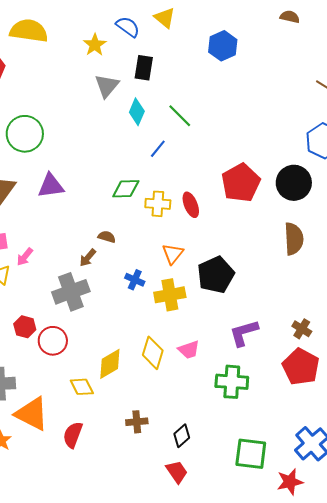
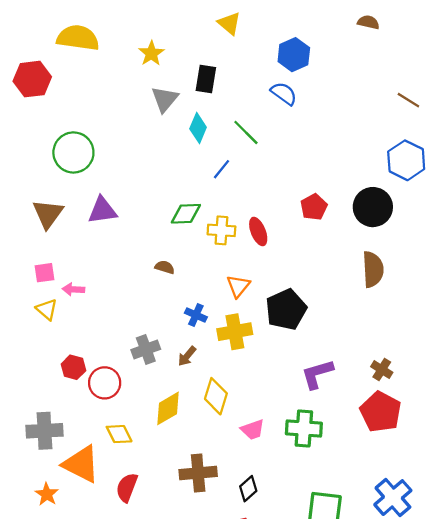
blue semicircle: (128, 27) -> (284, 93), moved
red pentagon: (241, 183) -> (314, 207), size x0.6
pink arrow: (25, 257) -> (73, 289), turned 54
brown arrow: (88, 258) -> (187, 356), moved
gray cross: (71, 292) -> (146, 349), moved, size x0.7
pink trapezoid: (189, 350) -> (253, 430), moved
yellow diamond: (82, 387) -> (119, 434), moved
brown cross: (137, 422) -> (198, 473), size x1.5

